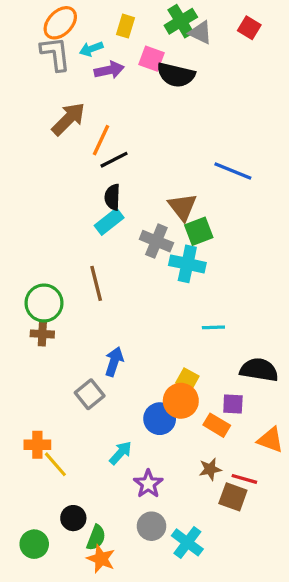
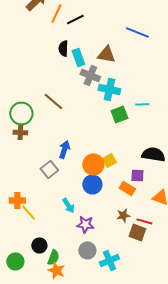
black line: (114, 160) -> (75, 19), moved
brown triangle: (182, 207) -> (106, 54), turned -42
cyan rectangle: (109, 222) -> (78, 57), moved, turned -72
green square: (199, 231) -> (119, 114), moved
brown line: (96, 283) -> (53, 101), turned -35
cyan line: (213, 327) -> (142, 104), moved
yellow square: (187, 380) -> (109, 160), turned 32
orange circle: (181, 401) -> (93, 164), moved
cyan arrow: (121, 453) -> (68, 205), turned 105
purple star: (148, 484) -> (85, 224), turned -30
cyan cross: (187, 542) -> (109, 260), turned 30

